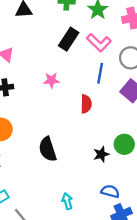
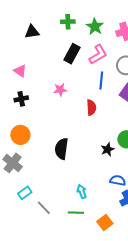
pink L-shape: (99, 43) -> (98, 54), turned -70
black semicircle: (48, 149) -> (62, 149), turned 30

